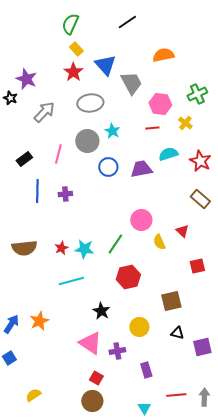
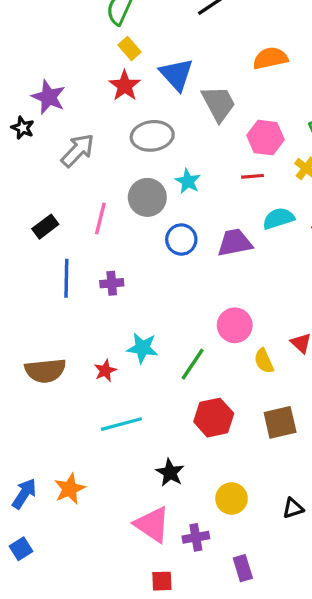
cyan star: (84, 249) -> (142, 348), moved
brown square: (171, 301) -> (280, 422), moved
black triangle: (177, 333) -> (293, 508), turned -32
red square: (96, 378) -> (162, 581), turned -32

